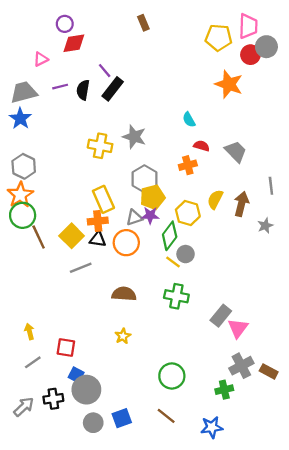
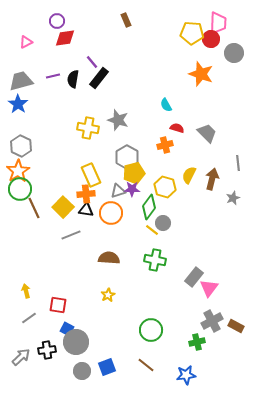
gray circle: (266, 47) -> (234, 53), moved
red circle: (250, 55) -> (211, 39), moved
pink triangle: (41, 59) -> (26, 42), moved

